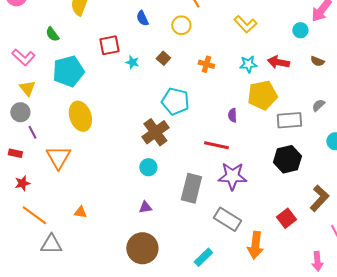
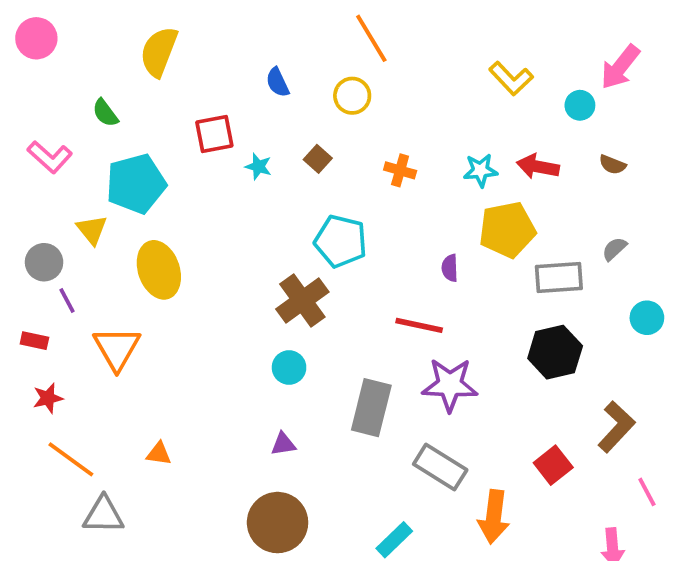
yellow L-shape: (245, 24) -> (511, 78), moved
yellow triangle: (27, 88) -> (92, 230), moved

